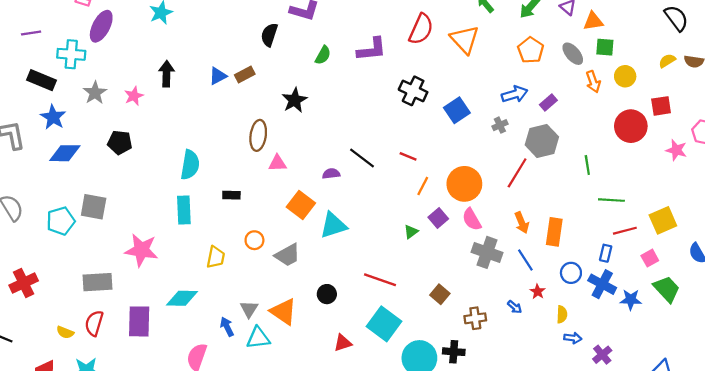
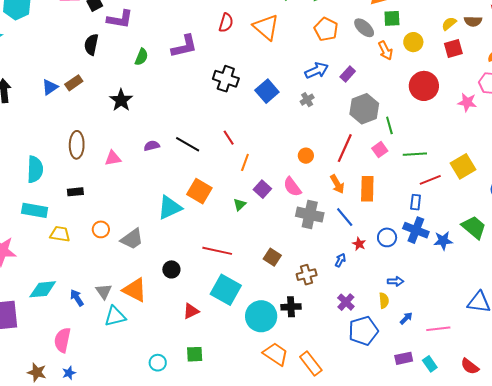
red semicircle: (421, 29) -> (226, 23), size x0.7
red square: (661, 106) -> (453, 49), moved
brown ellipse: (258, 135) -> (77, 145), moved
gray hexagon: (542, 141) -> (364, 109), moved
red line: (408, 156) -> (229, 138), turned 42
red line: (517, 173) -> (345, 148), moved
purple semicircle: (331, 174) -> (152, 146), moved
orange circle: (464, 184) -> (306, 156), moved, size x0.5
orange square: (301, 205) -> (199, 191), moved
cyan rectangle: (184, 210) -> (35, 210), turned -70
yellow trapezoid: (216, 257) -> (60, 234), moved, turned -85
pink square: (650, 258) -> (380, 150), moved
blue circle: (571, 273) -> (387, 237), moved
blue arrow: (515, 307) -> (340, 260), turned -96
yellow semicircle: (562, 314) -> (384, 301), moved
blue arrow: (227, 327) -> (77, 298), moved
purple cross: (602, 355) -> (346, 302), moved

